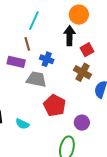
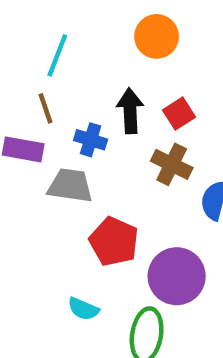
black arrow: (69, 36) -> (130, 111), moved
purple circle: (82, 123) -> (177, 276), size x1.6
cyan semicircle: (22, 124) -> (83, 309), moved

